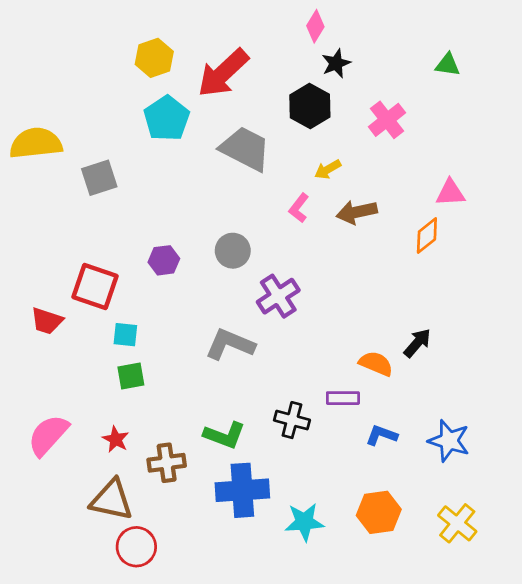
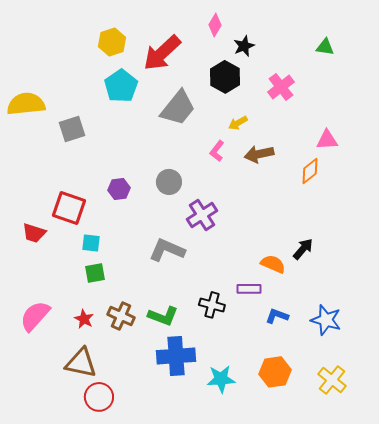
pink diamond: (315, 26) -> (215, 25), moved
gray trapezoid: (245, 149) -> (178, 108), turned 102
brown cross: (167, 463) -> (121, 316), moved, turned 32

